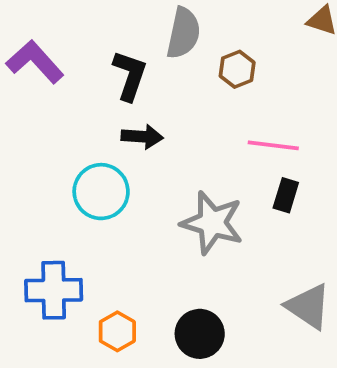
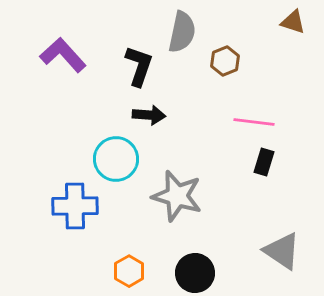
gray star: (212, 223) -> (177, 196), moved
blue cross: (54, 290) -> (75, 206), moved

